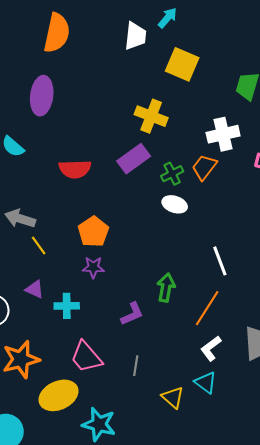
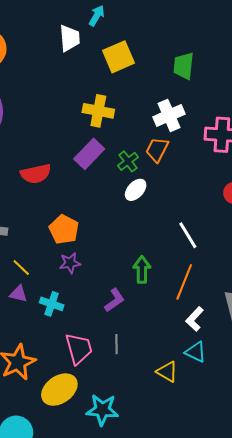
yellow square: (182, 64) -> (118, 57), turned -36
white ellipse: (175, 204) -> (136, 190), turned -55
yellow line: (39, 246) -> (21, 267), moved
cyan cross: (67, 306) -> (52, 304), turned 30
pink trapezoid: (86, 357) -> (79, 349), turned -144
gray line: (136, 366) -> (117, 344), moved

